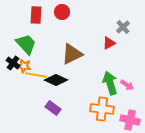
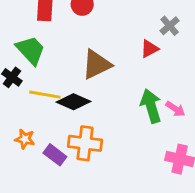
orange star: (24, 66) -> (25, 139), moved
purple rectangle: (53, 108) -> (55, 155), moved
orange cross: (102, 109) -> (85, 143), moved

